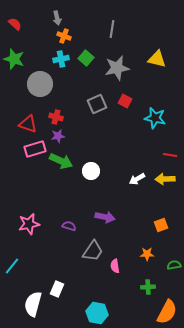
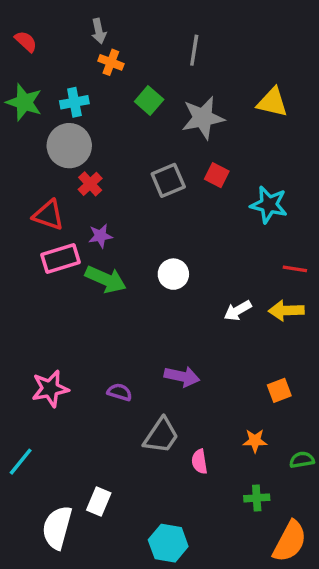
cyan cross: (61, 59) -> (74, 102), moved
red cross: (56, 117) -> (90, 184), moved, turned 32
white circle: (91, 171) -> (173, 274), moved

